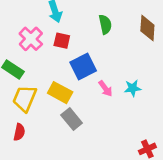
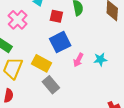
red square: (62, 41) -> (56, 16), moved
pink arrow: (105, 89) -> (78, 60), turned 64

